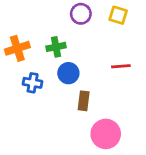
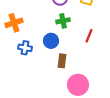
green cross: (56, 47) -> (63, 21), moved
red line: (121, 66) -> (89, 36), turned -64

